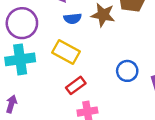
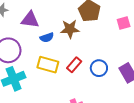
red rectangle: (76, 85) -> (74, 65), moved

